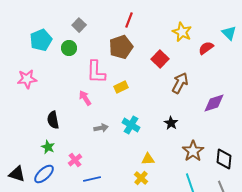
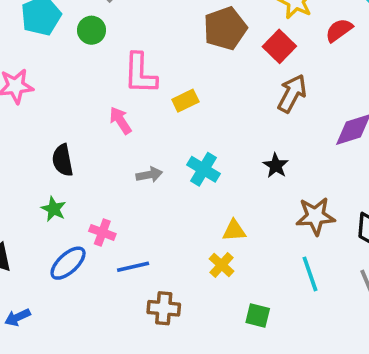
brown pentagon: (121, 47) -> (225, 28), moved
red square: (160, 59) -> (279, 46), moved
brown star: (193, 151) -> (315, 216), turned 30
pink cross: (75, 160) -> (102, 232), turned -32
blue ellipse: (44, 174) -> (68, 263), moved

